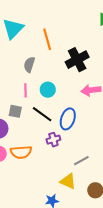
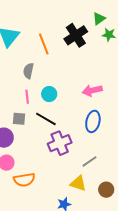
black cross: (77, 60) -> (76, 35), moved
blue ellipse: (68, 119) -> (93, 121), moved
purple cross: (53, 140) -> (60, 143), size x1.6
orange semicircle: (21, 152) -> (24, 180), moved

